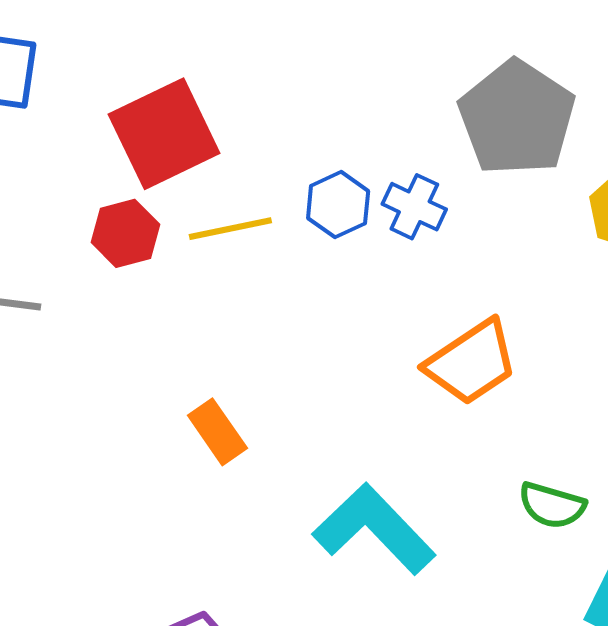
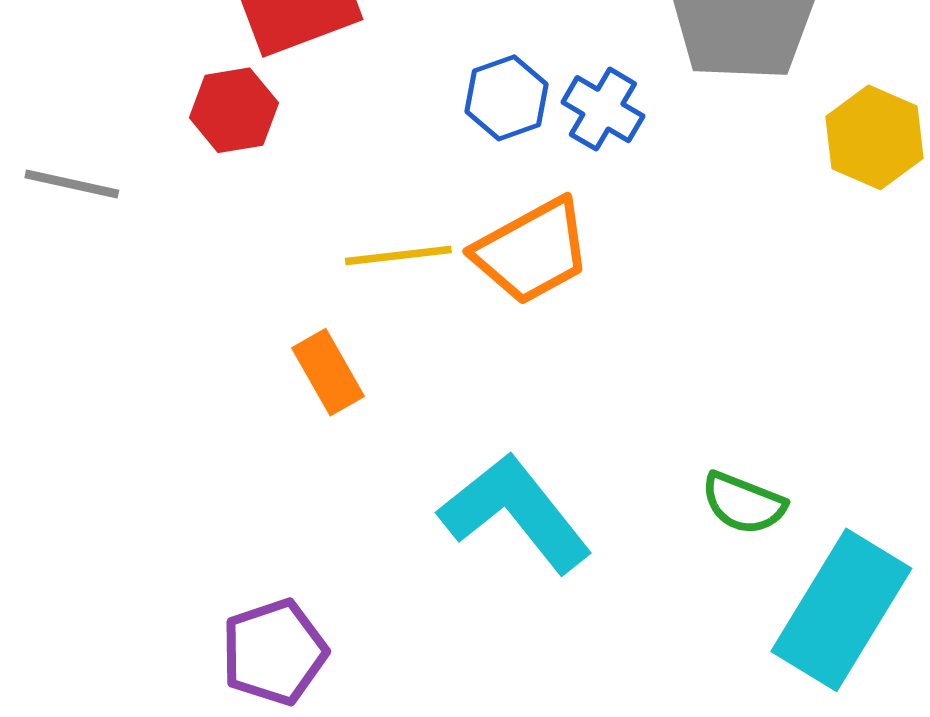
yellow line: (230, 229) -> (398, 256), moved
orange trapezoid: (472, 362) -> (532, 251), moved

